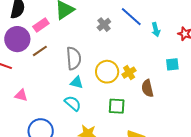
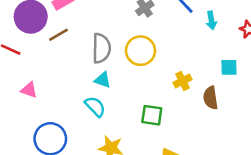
yellow circle: (107, 72) -> (140, 51), moved
yellow cross: (129, 73) -> (182, 81), moved
brown semicircle: (147, 88) -> (211, 98), moved

